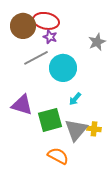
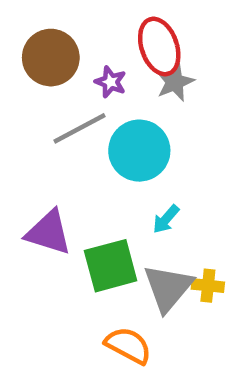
red ellipse: (46, 21) -> (159, 46), moved, turned 60
gray star: (97, 42) -> (175, 82), moved

